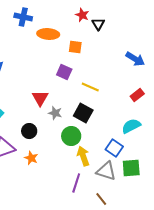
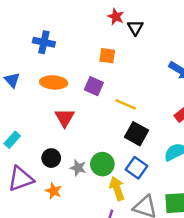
blue cross: (23, 17) -> (44, 42), moved
orange ellipse: (48, 34) -> (54, 82), moved
gray star: (55, 113) -> (78, 168), moved
black square: (83, 113) -> (137, 134), moved
blue square: (114, 148) -> (137, 168), moved

